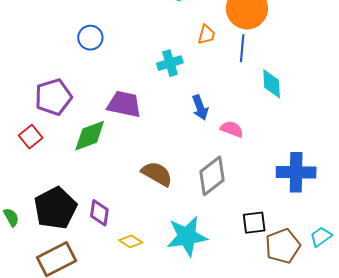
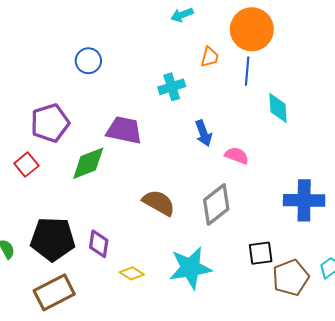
black pentagon: (55, 208) -> (53, 239), turned 30

